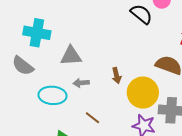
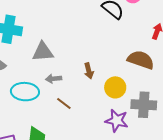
yellow circle: (143, 93) -> (115, 87), size x0.7
brown line: (92, 118) -> (64, 103), moved

